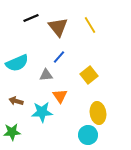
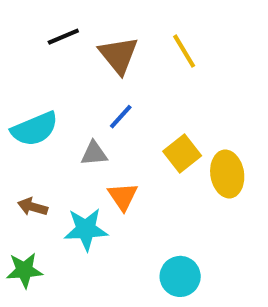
yellow ellipse: (98, 113) -> (227, 174), moved

